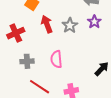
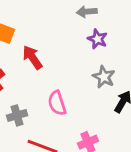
gray star: (70, 25) -> (104, 77), moved

